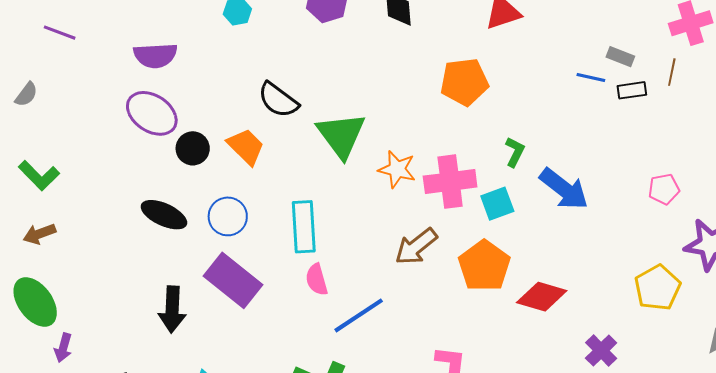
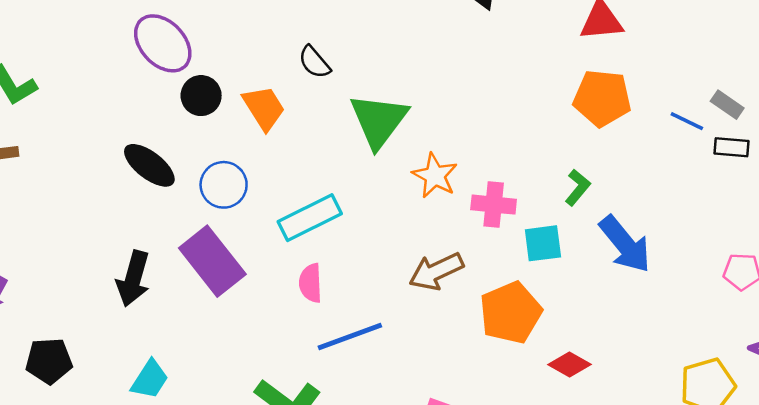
orange pentagon: (464, 82) -> (602, 98), moved
black semicircle: (278, 100) -> (314, 62), size x0.7
pink cross: (450, 182) -> (494, 205), size x0.7
cyan rectangle: (304, 227) -> (310, 218), turned 54
red diamond: (542, 297) -> (570, 364), size x0.7

